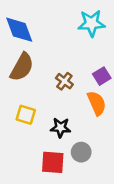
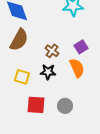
black star: (61, 128) -> (48, 72), moved
red square: (53, 162) -> (36, 105), moved

